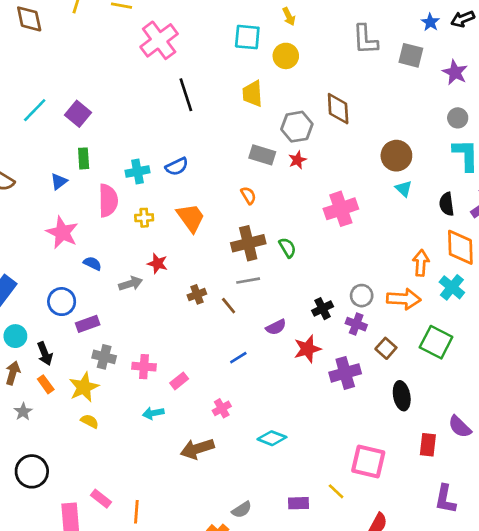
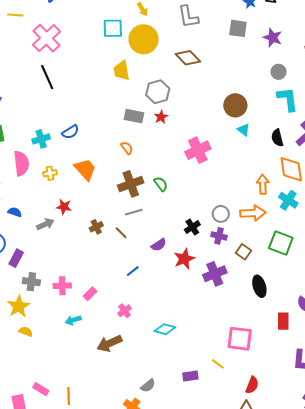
gray L-shape: (365, 39) -> (188, 17), moved
yellow circle: (286, 56) -> (144, 39), size x1.5
black line: (186, 95) -> (47, 77), moved
brown diamond: (338, 109) -> (188, 58), moved, turned -35
purple rectangle: (88, 324) -> (16, 258), turned -36

